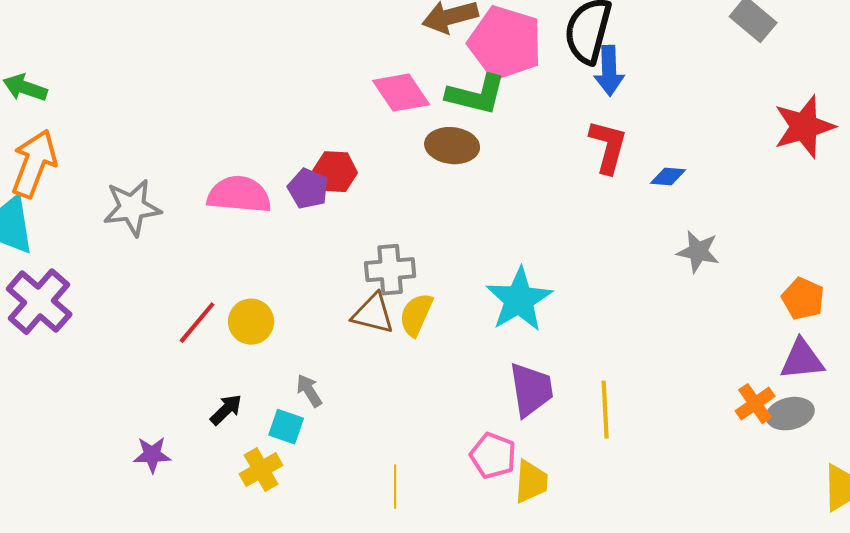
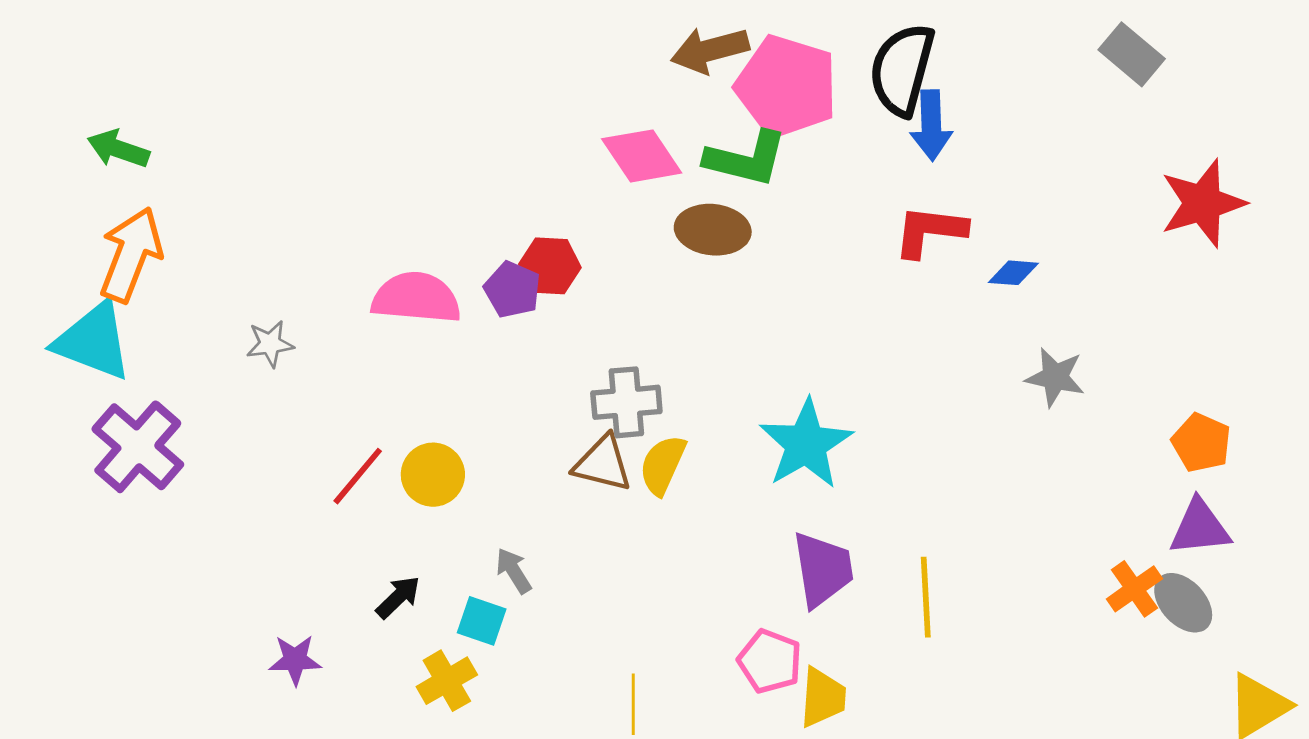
red L-shape: (608, 147) -> (930, 231), turned -98
gray star: (132, 208) -> (270, 344), moved, size x0.6
gray ellipse: (790, 414) -> (1183, 603), turned 60

